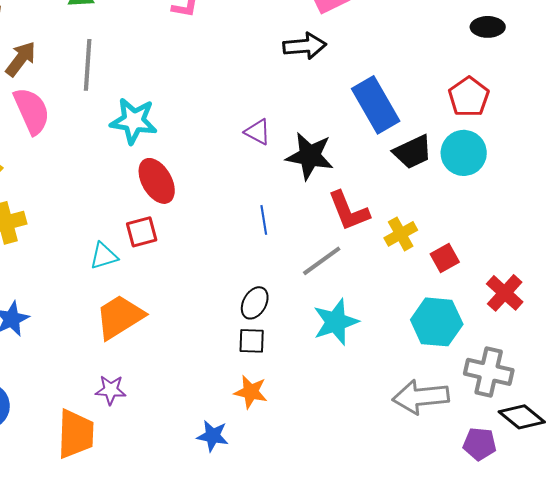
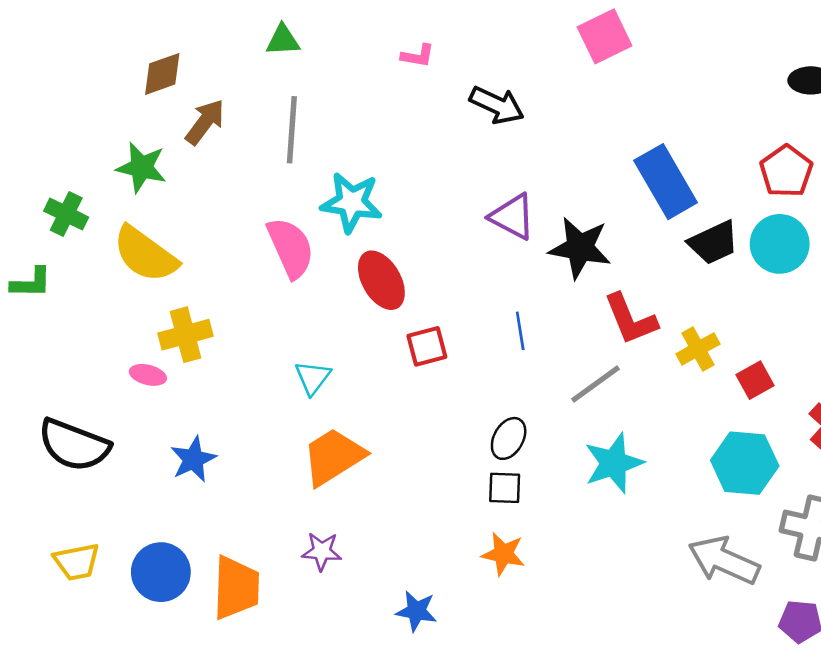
black arrow: (305, 46) -> (497, 105), moved, turned 30
pink semicircle: (32, 111) -> (291, 248), moved
purple triangle: (258, 132) -> (512, 217), size x1.4
red square: (142, 232) -> (427, 346), moved
cyan triangle: (104, 256) -> (313, 378), turned -36
gray arrow: (421, 397) -> (724, 560), turned 30
orange trapezoid: (76, 434) -> (236, 588), moved
blue star: (213, 436) -> (416, 611), moved

